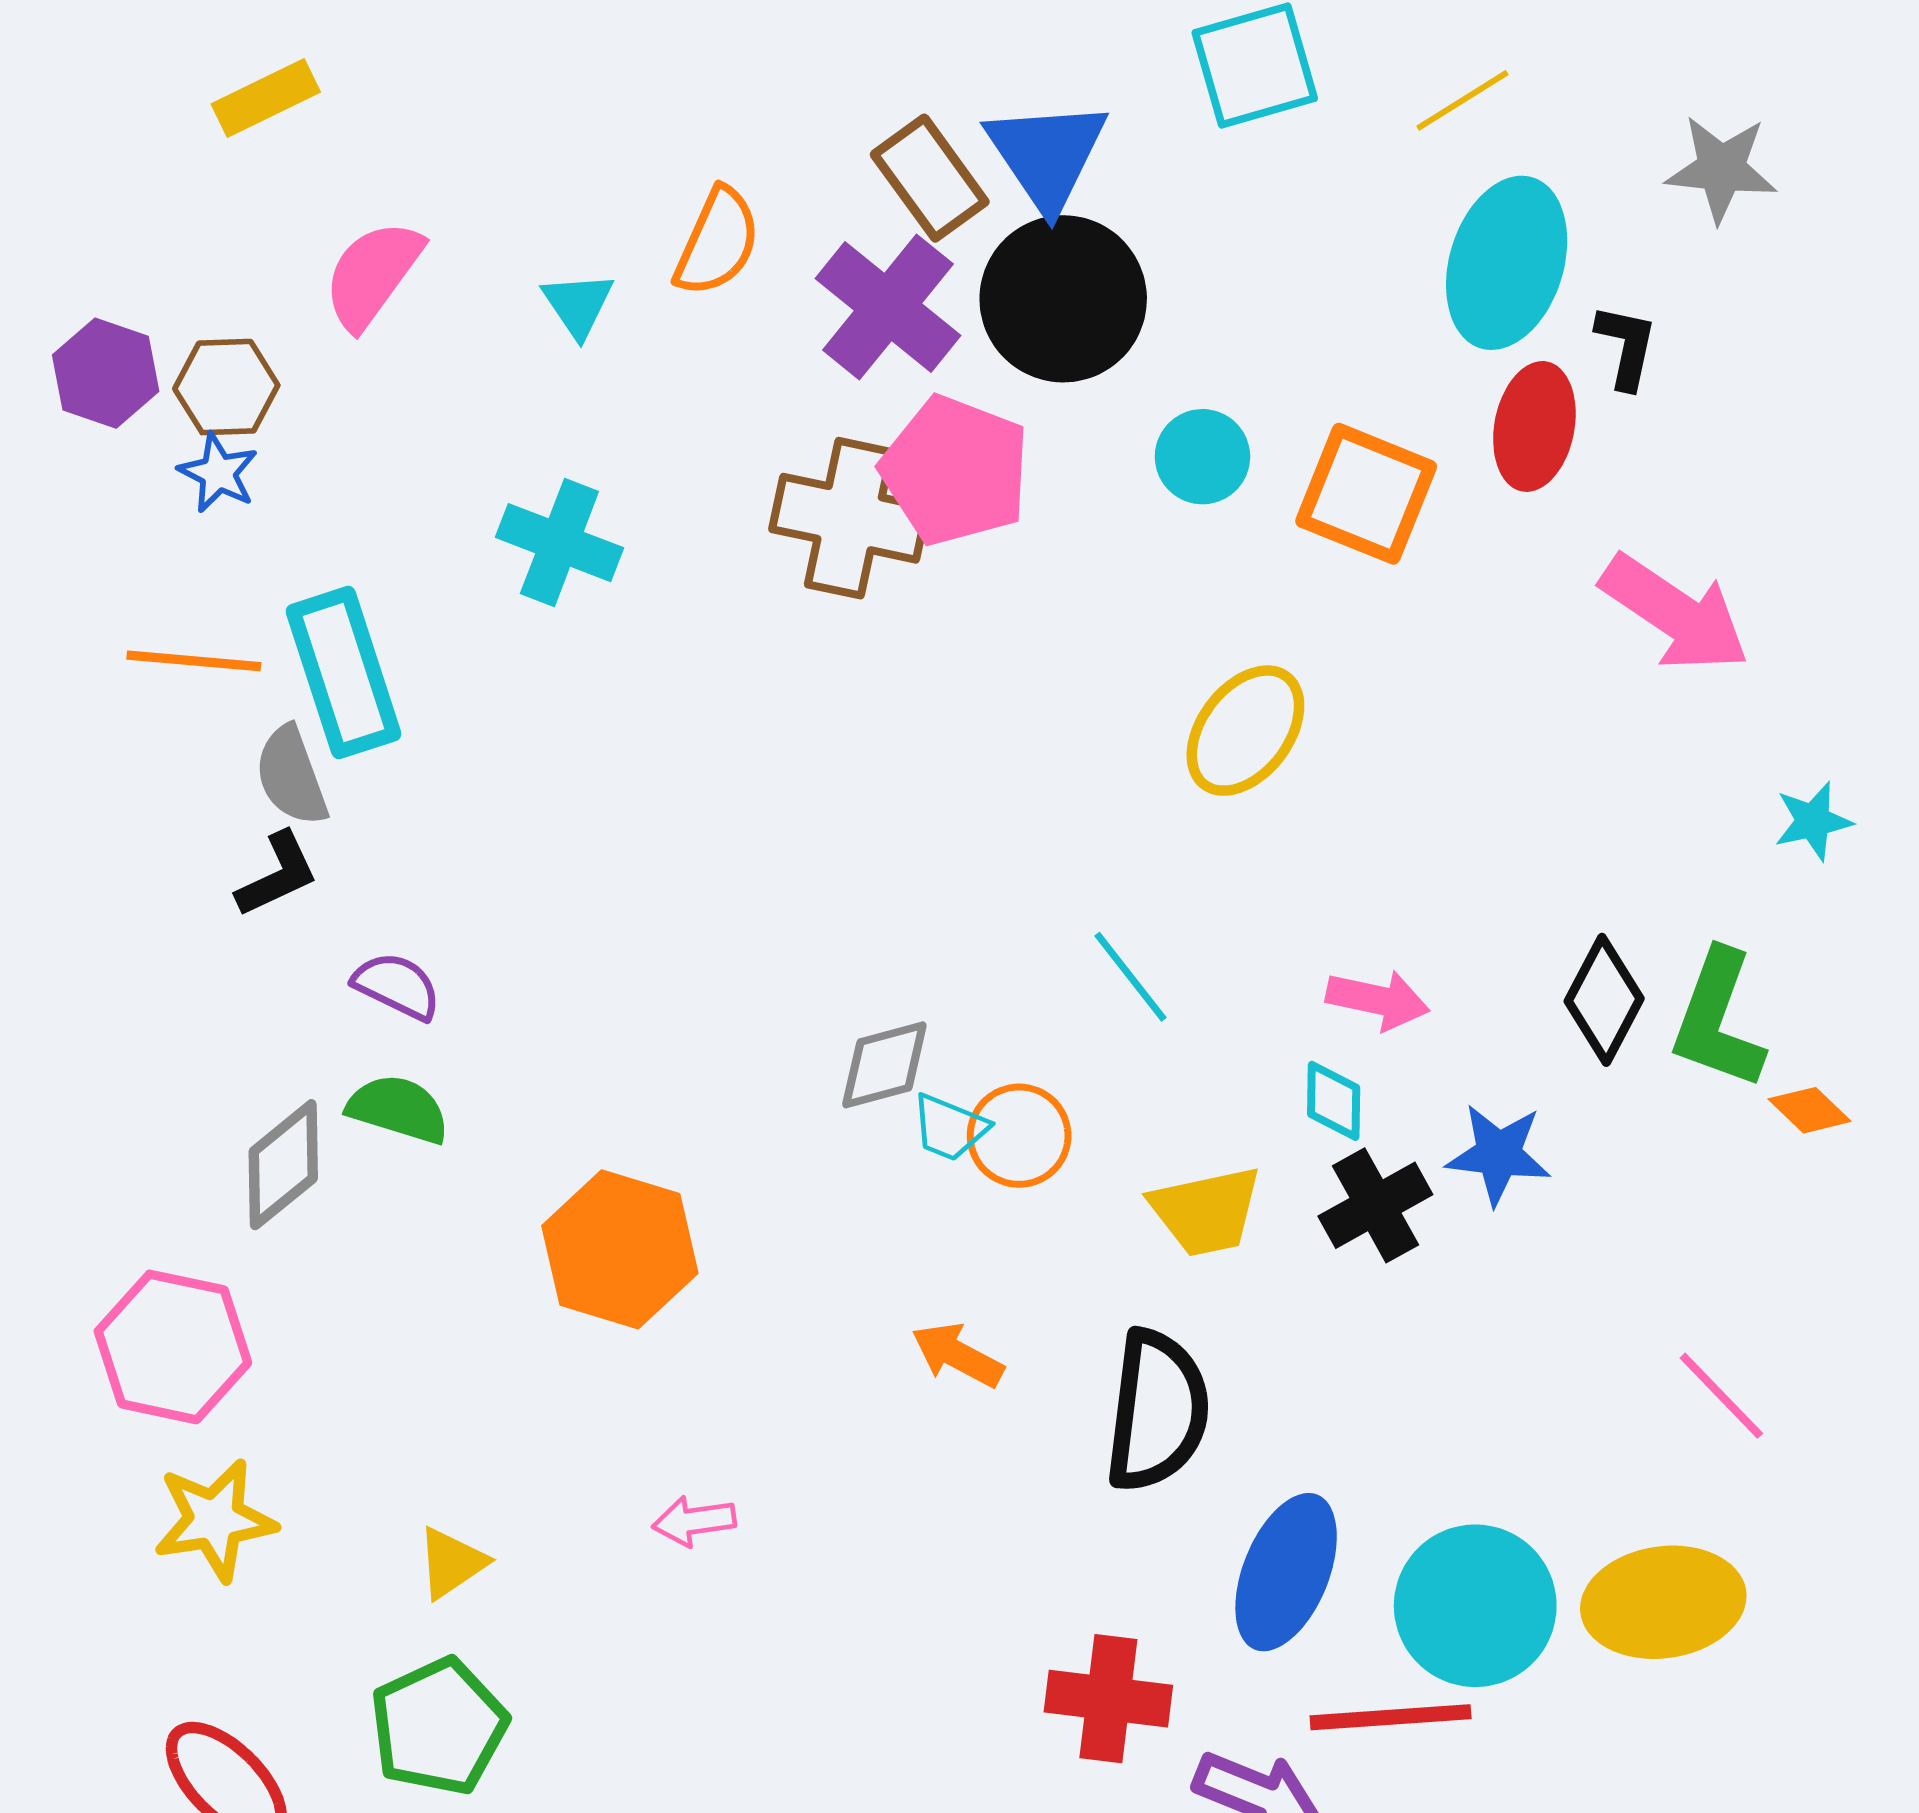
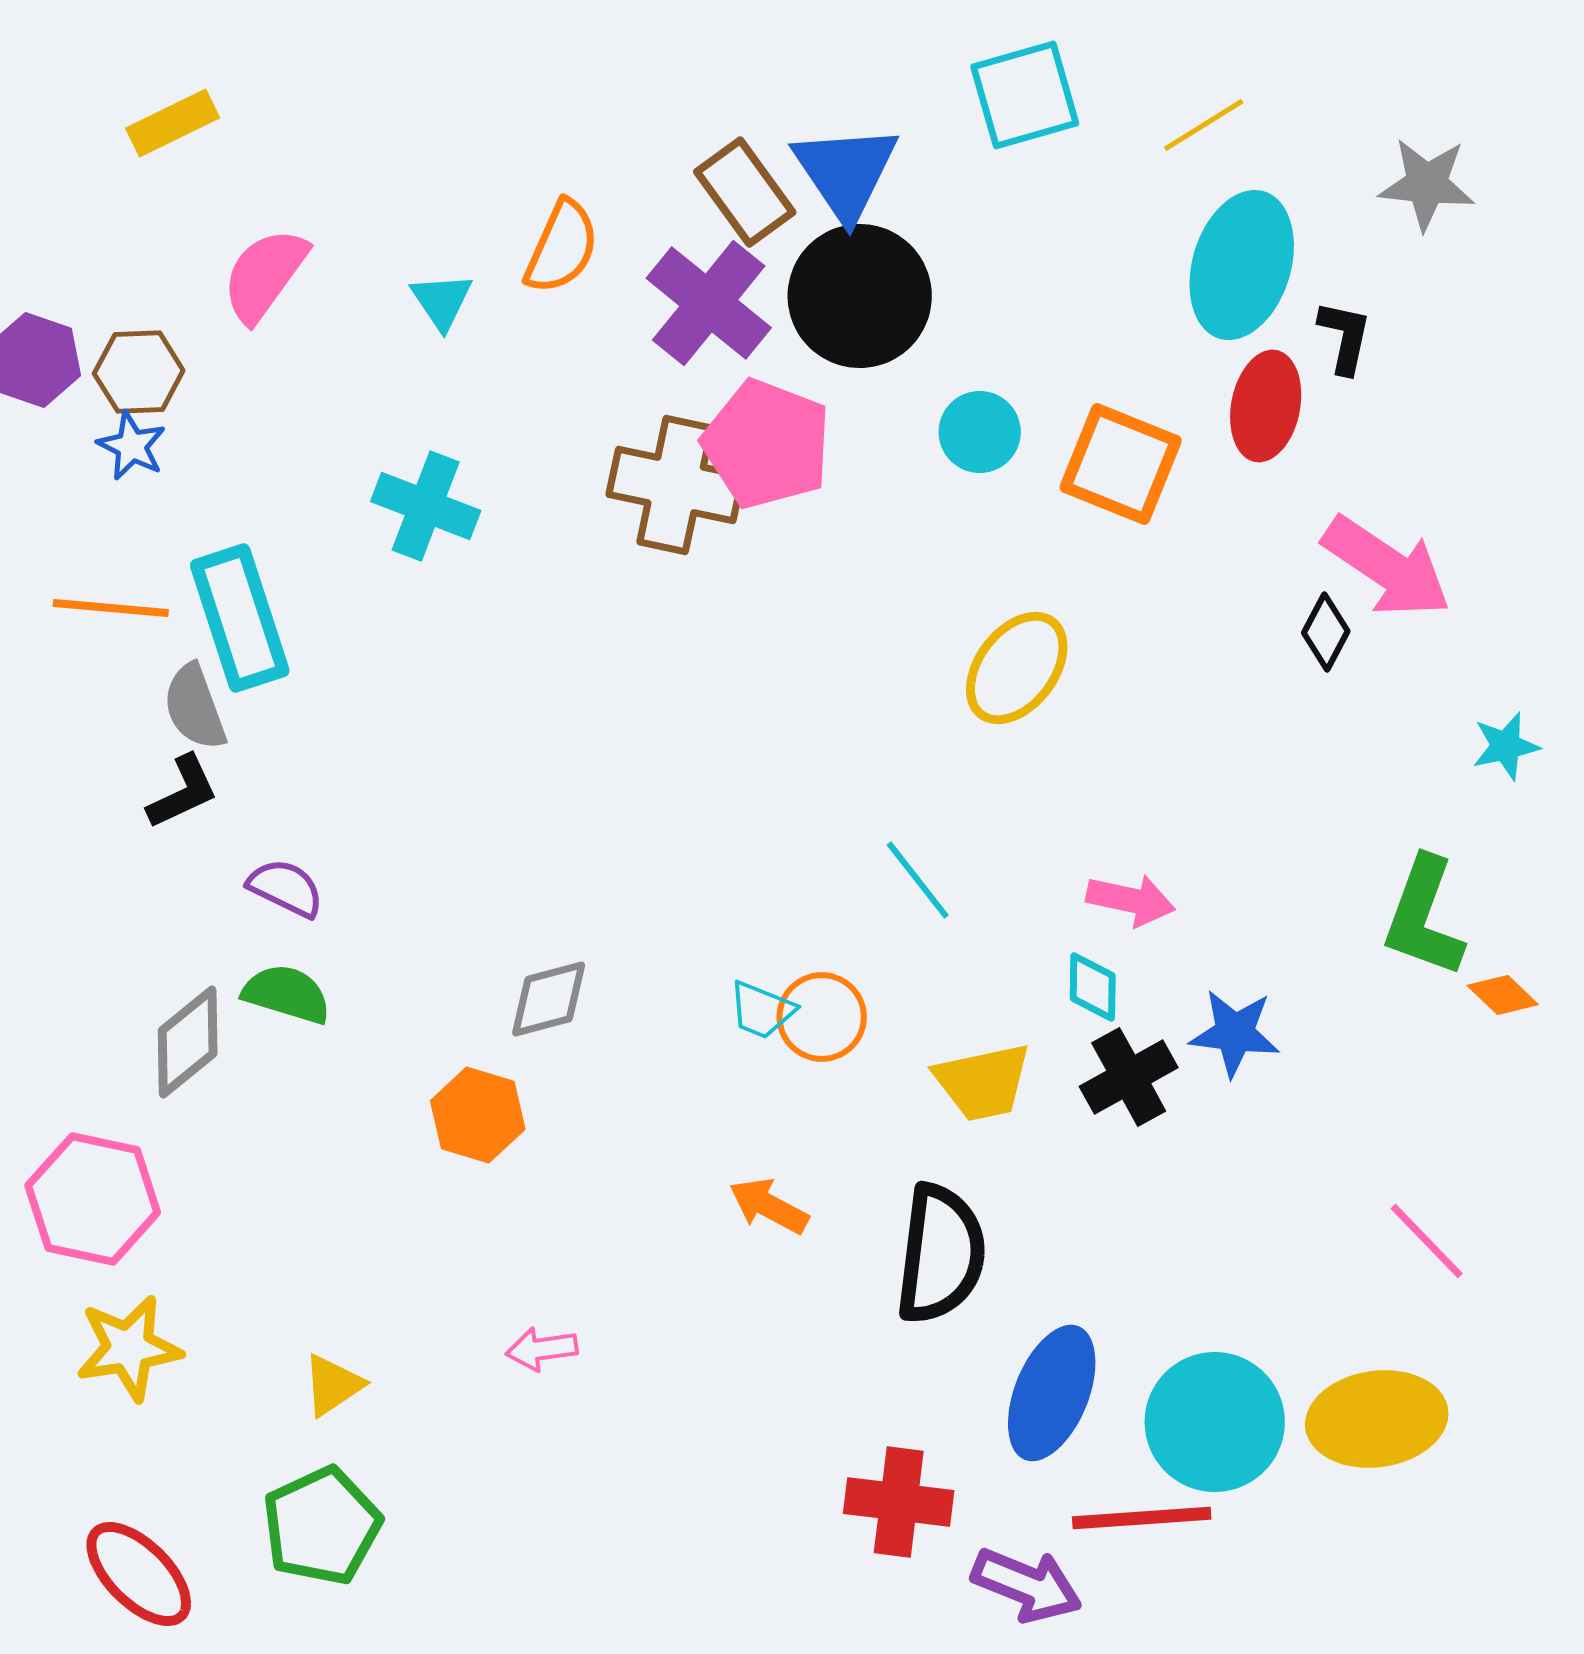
black diamond: (1604, 1000) -> (1326, 632), moved, size x0.7
gray diamond: (884, 1065) -> (549, 999), moved
orange hexagon: (620, 1249) -> (478, 1115), size x0.7

